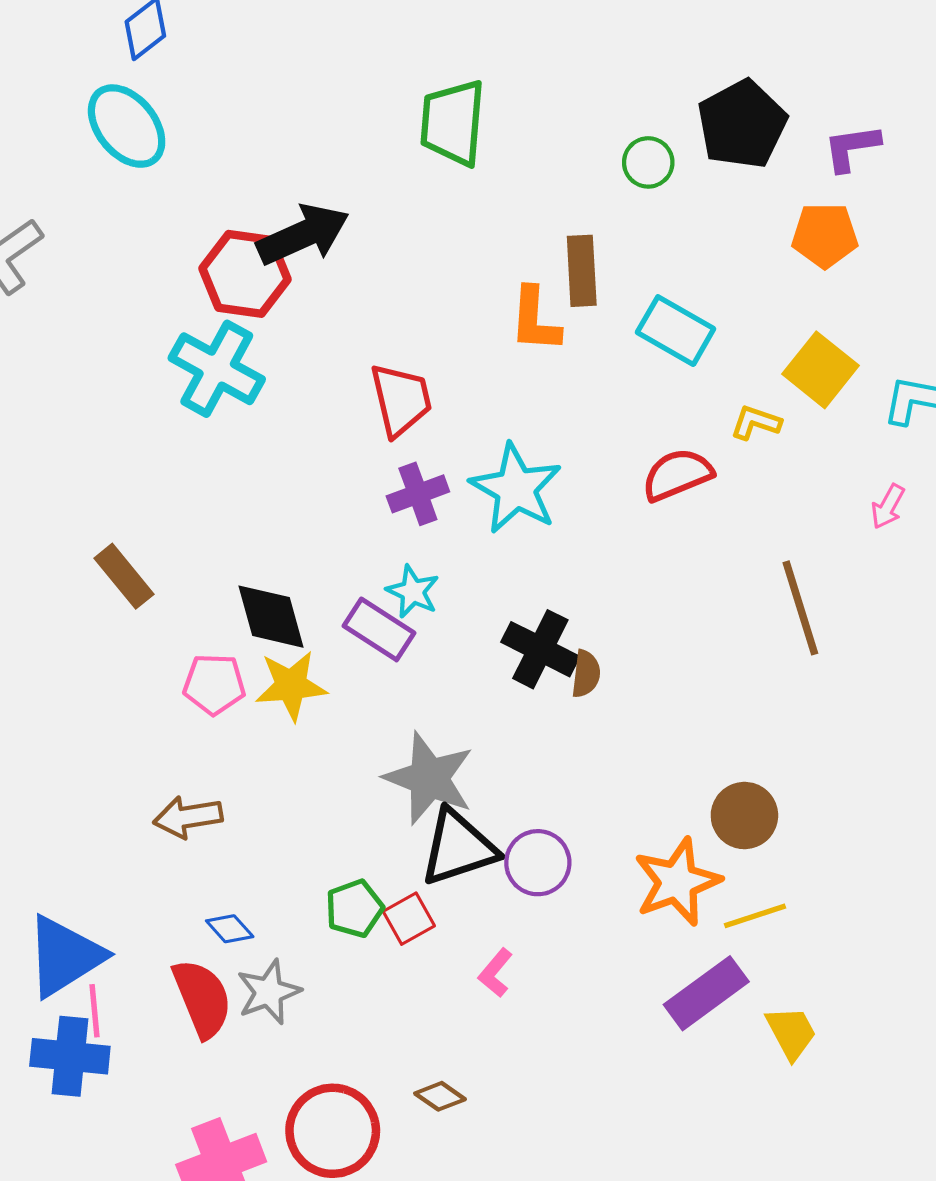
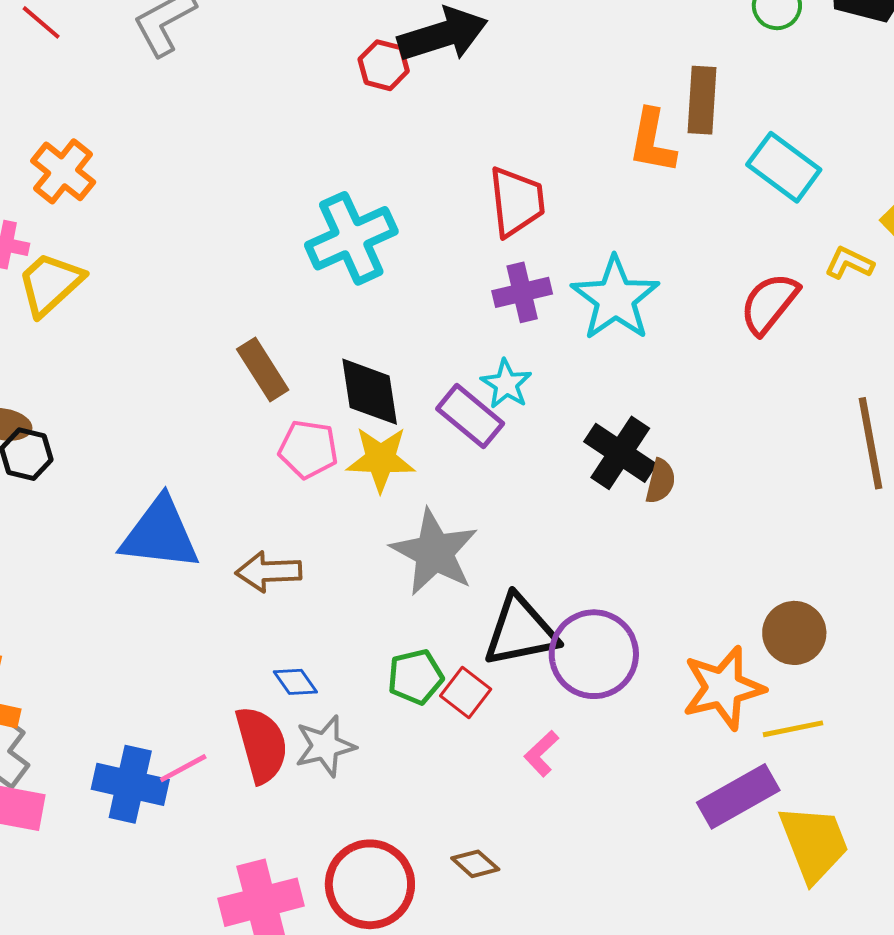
red hexagon: (245, 274) -> (384, 65), size x0.6
cyan cross: (217, 369) -> (351, 238), moved, turned 30
red semicircle: (677, 475) -> (769, 303), turned -36
brown rectangle: (124, 576) -> (263, 369), moved
gray star: (429, 778) -> (434, 552), moved
purple circle: (538, 863) -> (594, 654), size x1.4
red square: (409, 919) -> (466, 692), turned -30
blue triangle: (65, 956) -> (160, 534), moved, turned 32
pink line: (95, 1011) -> (183, 768), moved, turned 60
yellow trapezoid: (791, 1033) -> (814, 843), size x1.5

